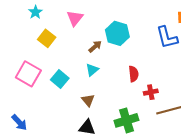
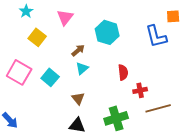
brown arrow: (95, 47) -> (78, 50), moved

